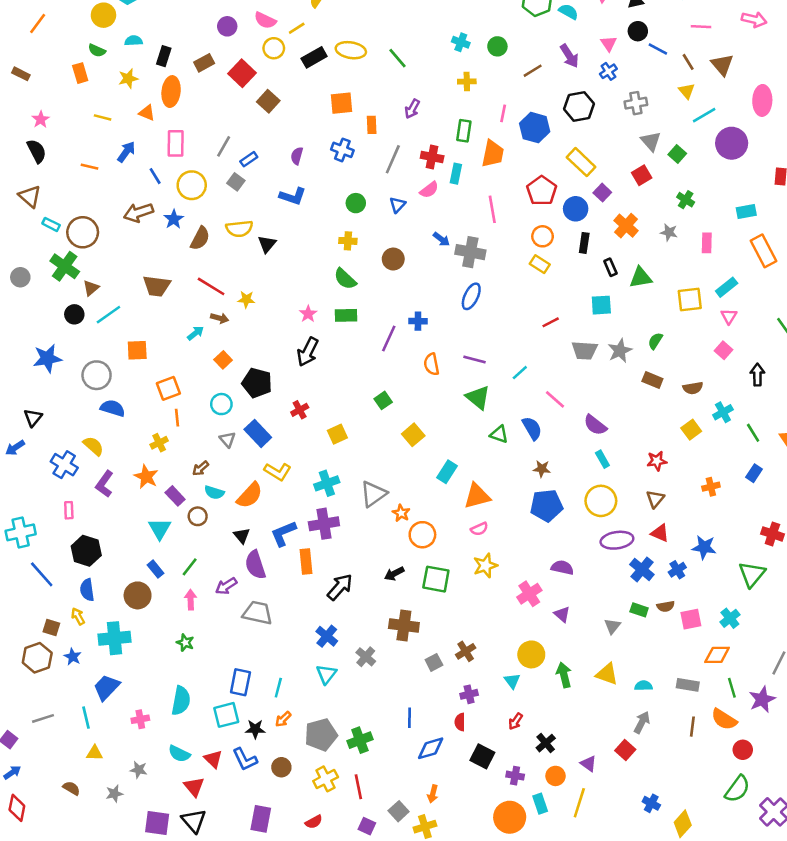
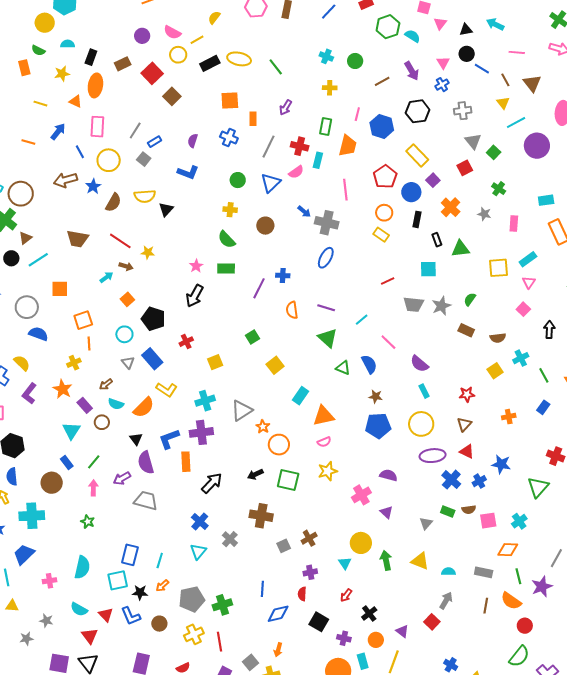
blue triangle: (397, 205) -> (271, 183), size x1.5

